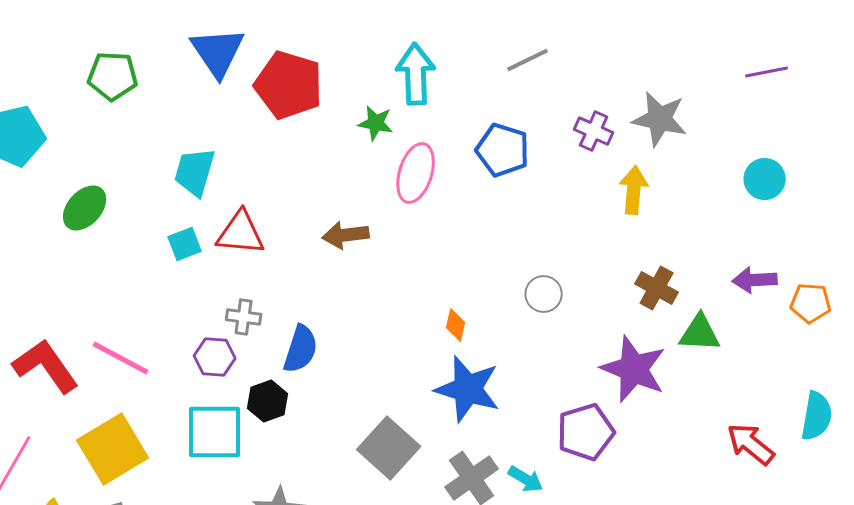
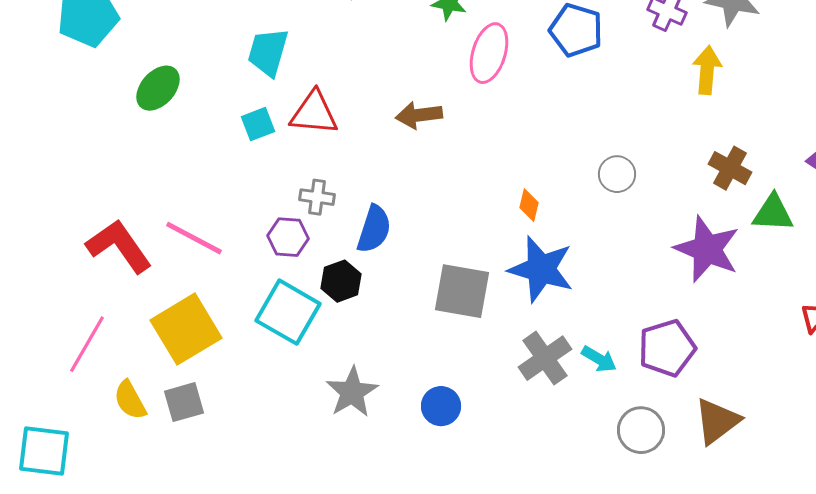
cyan square: (215, 432) -> (288, 312), turned 30
purple pentagon: (586, 432) -> (667, 348), moved
gray square: (389, 448) -> (462, 291), moved, turned -32

